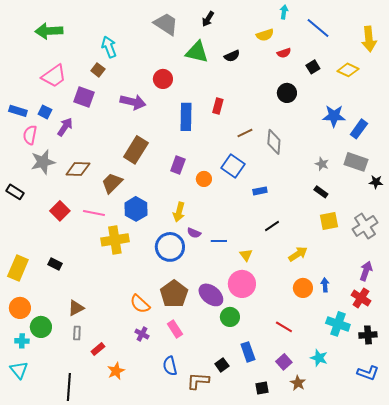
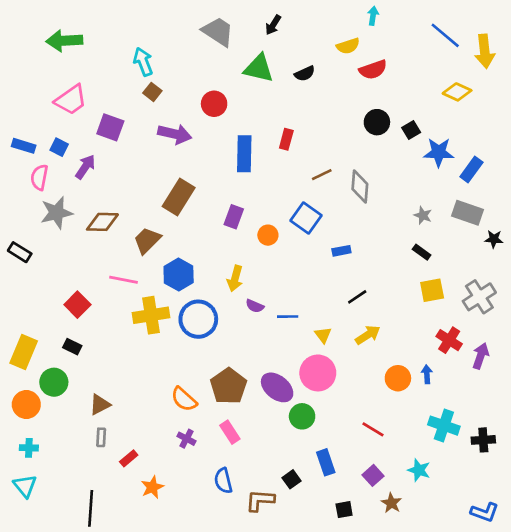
blue line: (318, 28) -> (445, 35), moved
red semicircle: (284, 53) -> (373, 70), size x1.5
black square: (313, 67) -> (411, 130), moved
brown square: (98, 70) -> (152, 92), moved
red square: (60, 211) -> (77, 305), moved
blue circle: (170, 247) -> (198, 319), moved
yellow arrow: (298, 254) -> (368, 335), moved
red cross: (361, 298) -> (449, 340), moved
green circle: (41, 327) -> (54, 382), moved
blue L-shape: (368, 373) -> (485, 512), moved

